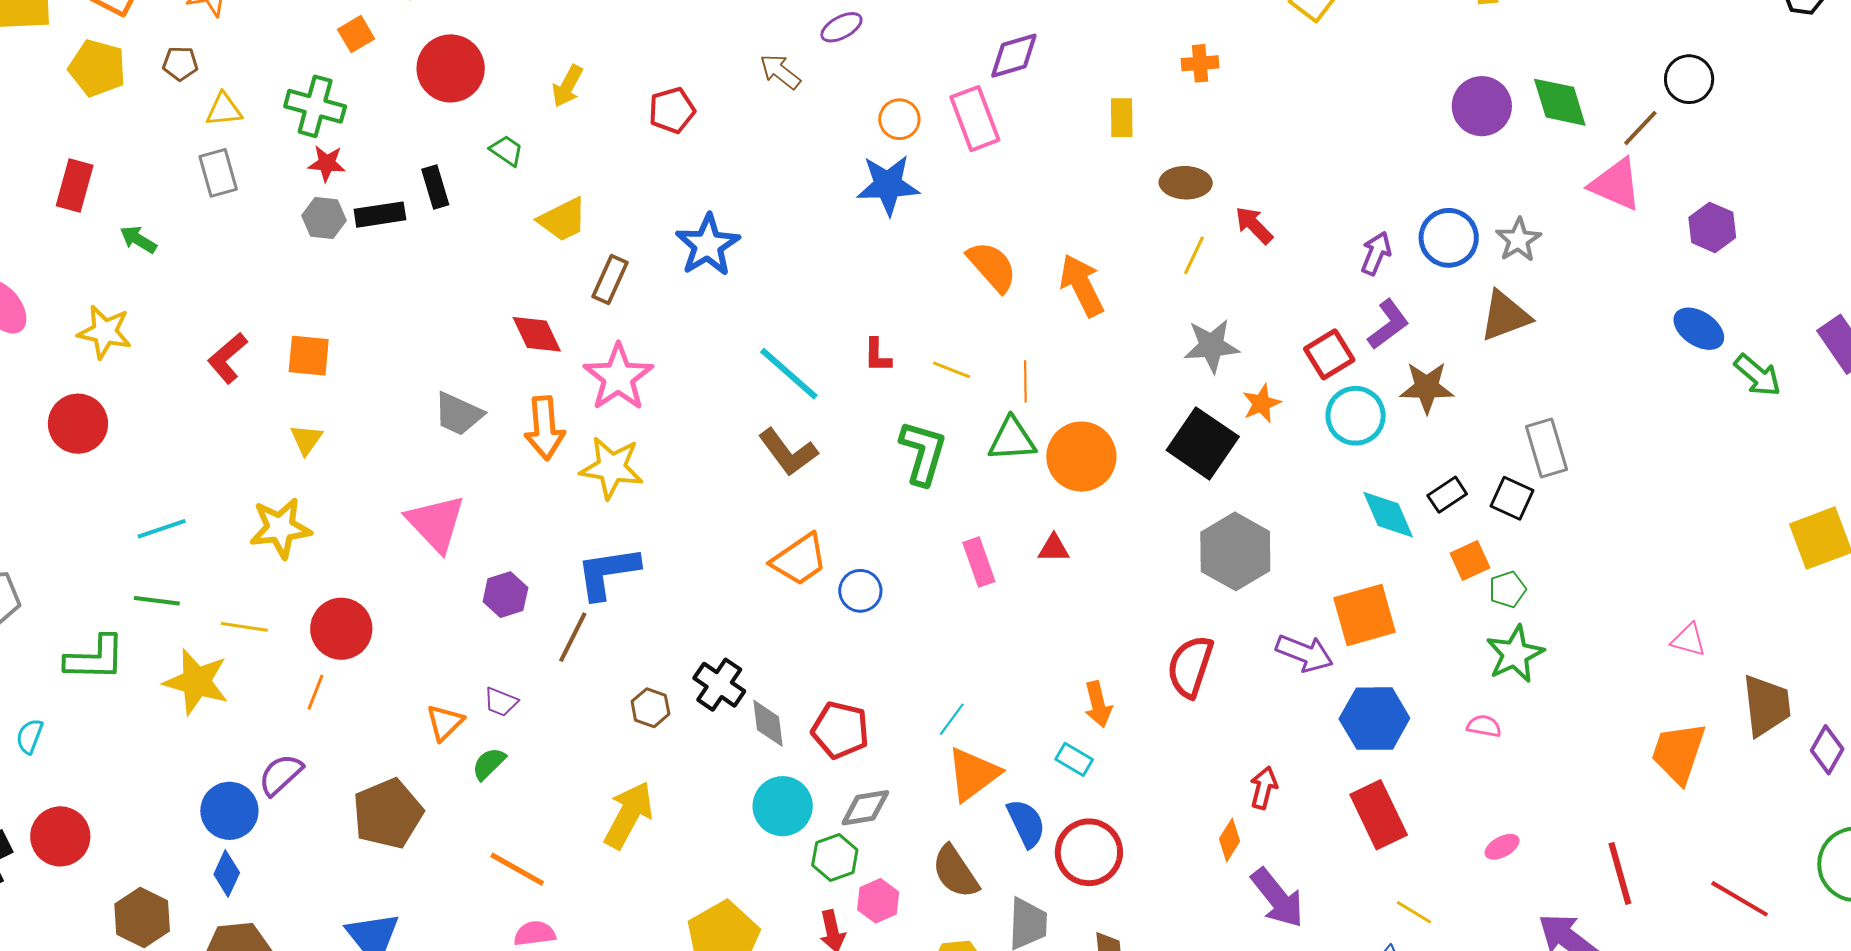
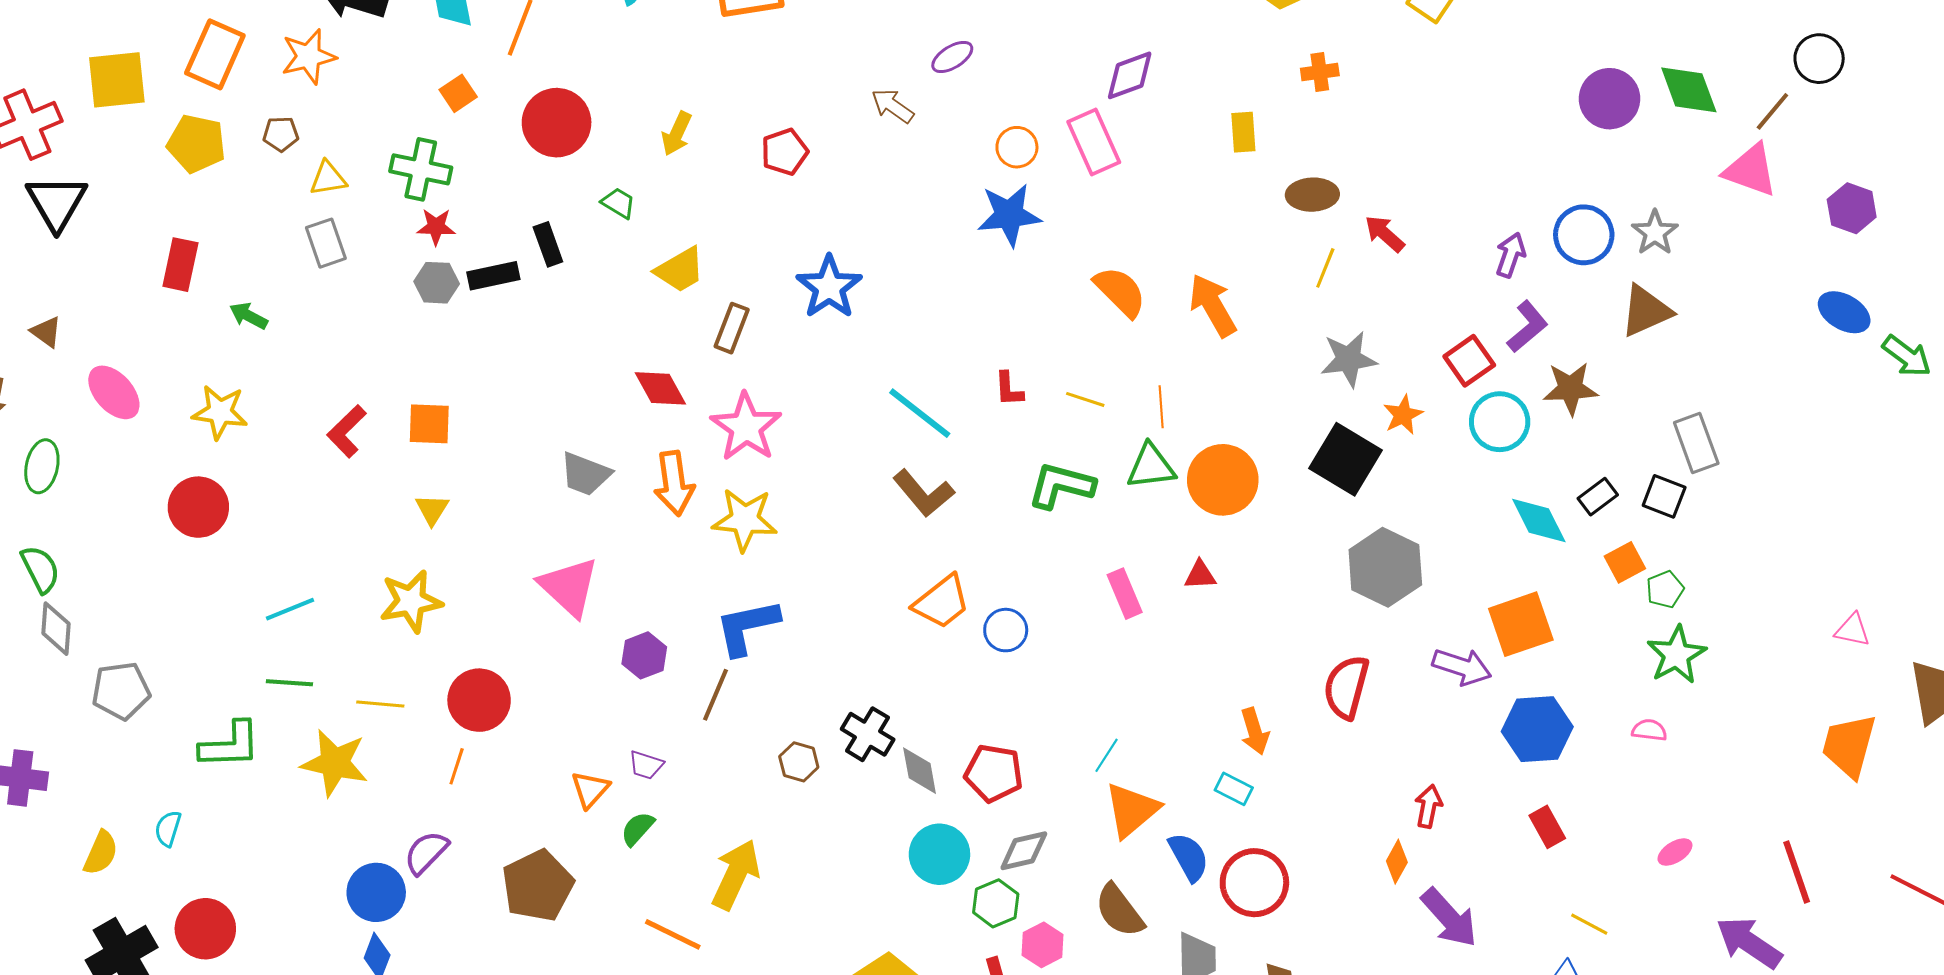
green L-shape: (923, 453) -> (1061, 486), turned -88
yellow arrow: (629, 815) -> (736, 875), moved
red rectangle: (1379, 815) -> (1547, 827), size x0.6

